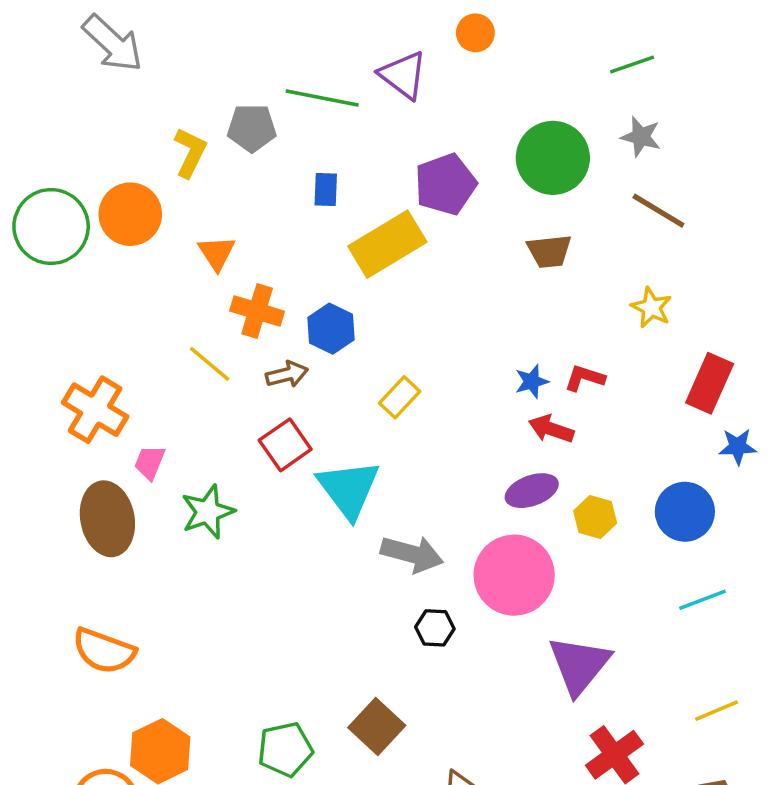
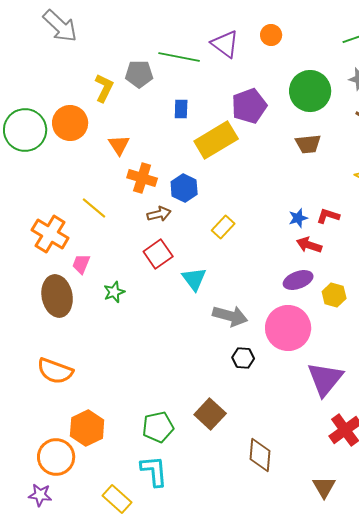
orange circle: (475, 33) -> (271, 35), moved
yellow line: (210, 364) -> (94, 208), moved
cyan triangle: (349, 489) -> (194, 279), size x0.7
green star: (208, 512) -> (114, 292), size x0.7

